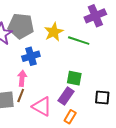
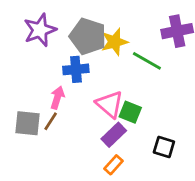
gray pentagon: (21, 26) -> (88, 36), moved
pink triangle: (42, 106) -> (110, 104), moved

